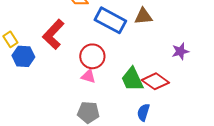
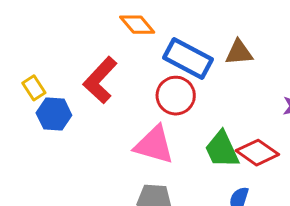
red circle: (92, 56) -> (176, 96), moved
pink triangle: (88, 76) -> (154, 145), size x1.8

